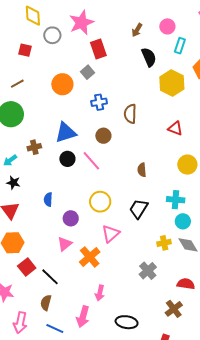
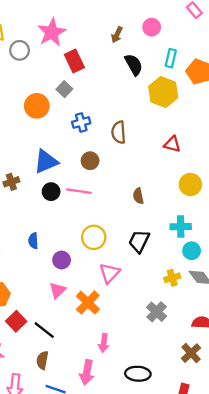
cyan rectangle: (180, 46) -> (171, 58), moved
pink line: (91, 161) -> (79, 191), turned -35

